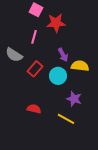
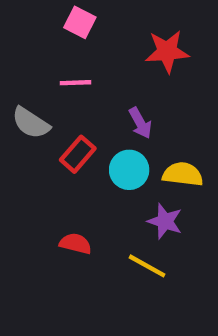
red star: (56, 23) -> (167, 51), moved
pink line: (34, 37) -> (75, 83), turned 72
yellow semicircle: (80, 66) -> (183, 174), moved

